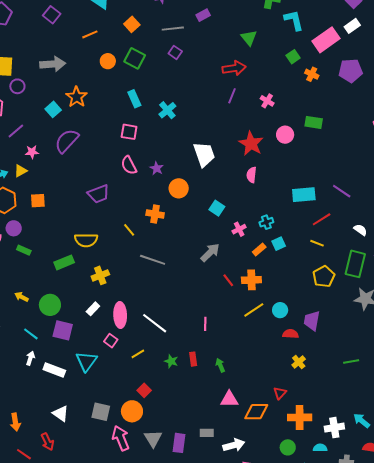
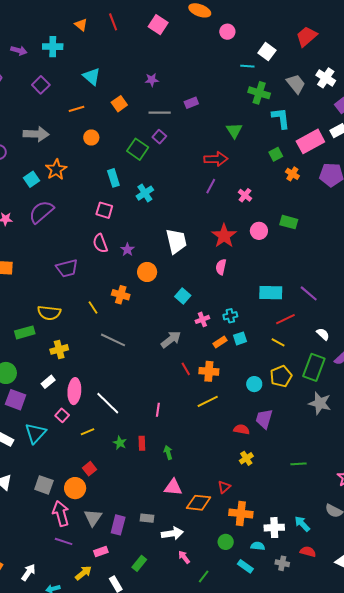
green square: (135, 58) -> (138, 149), moved
cyan circle: (280, 310) -> (254, 384), moved

